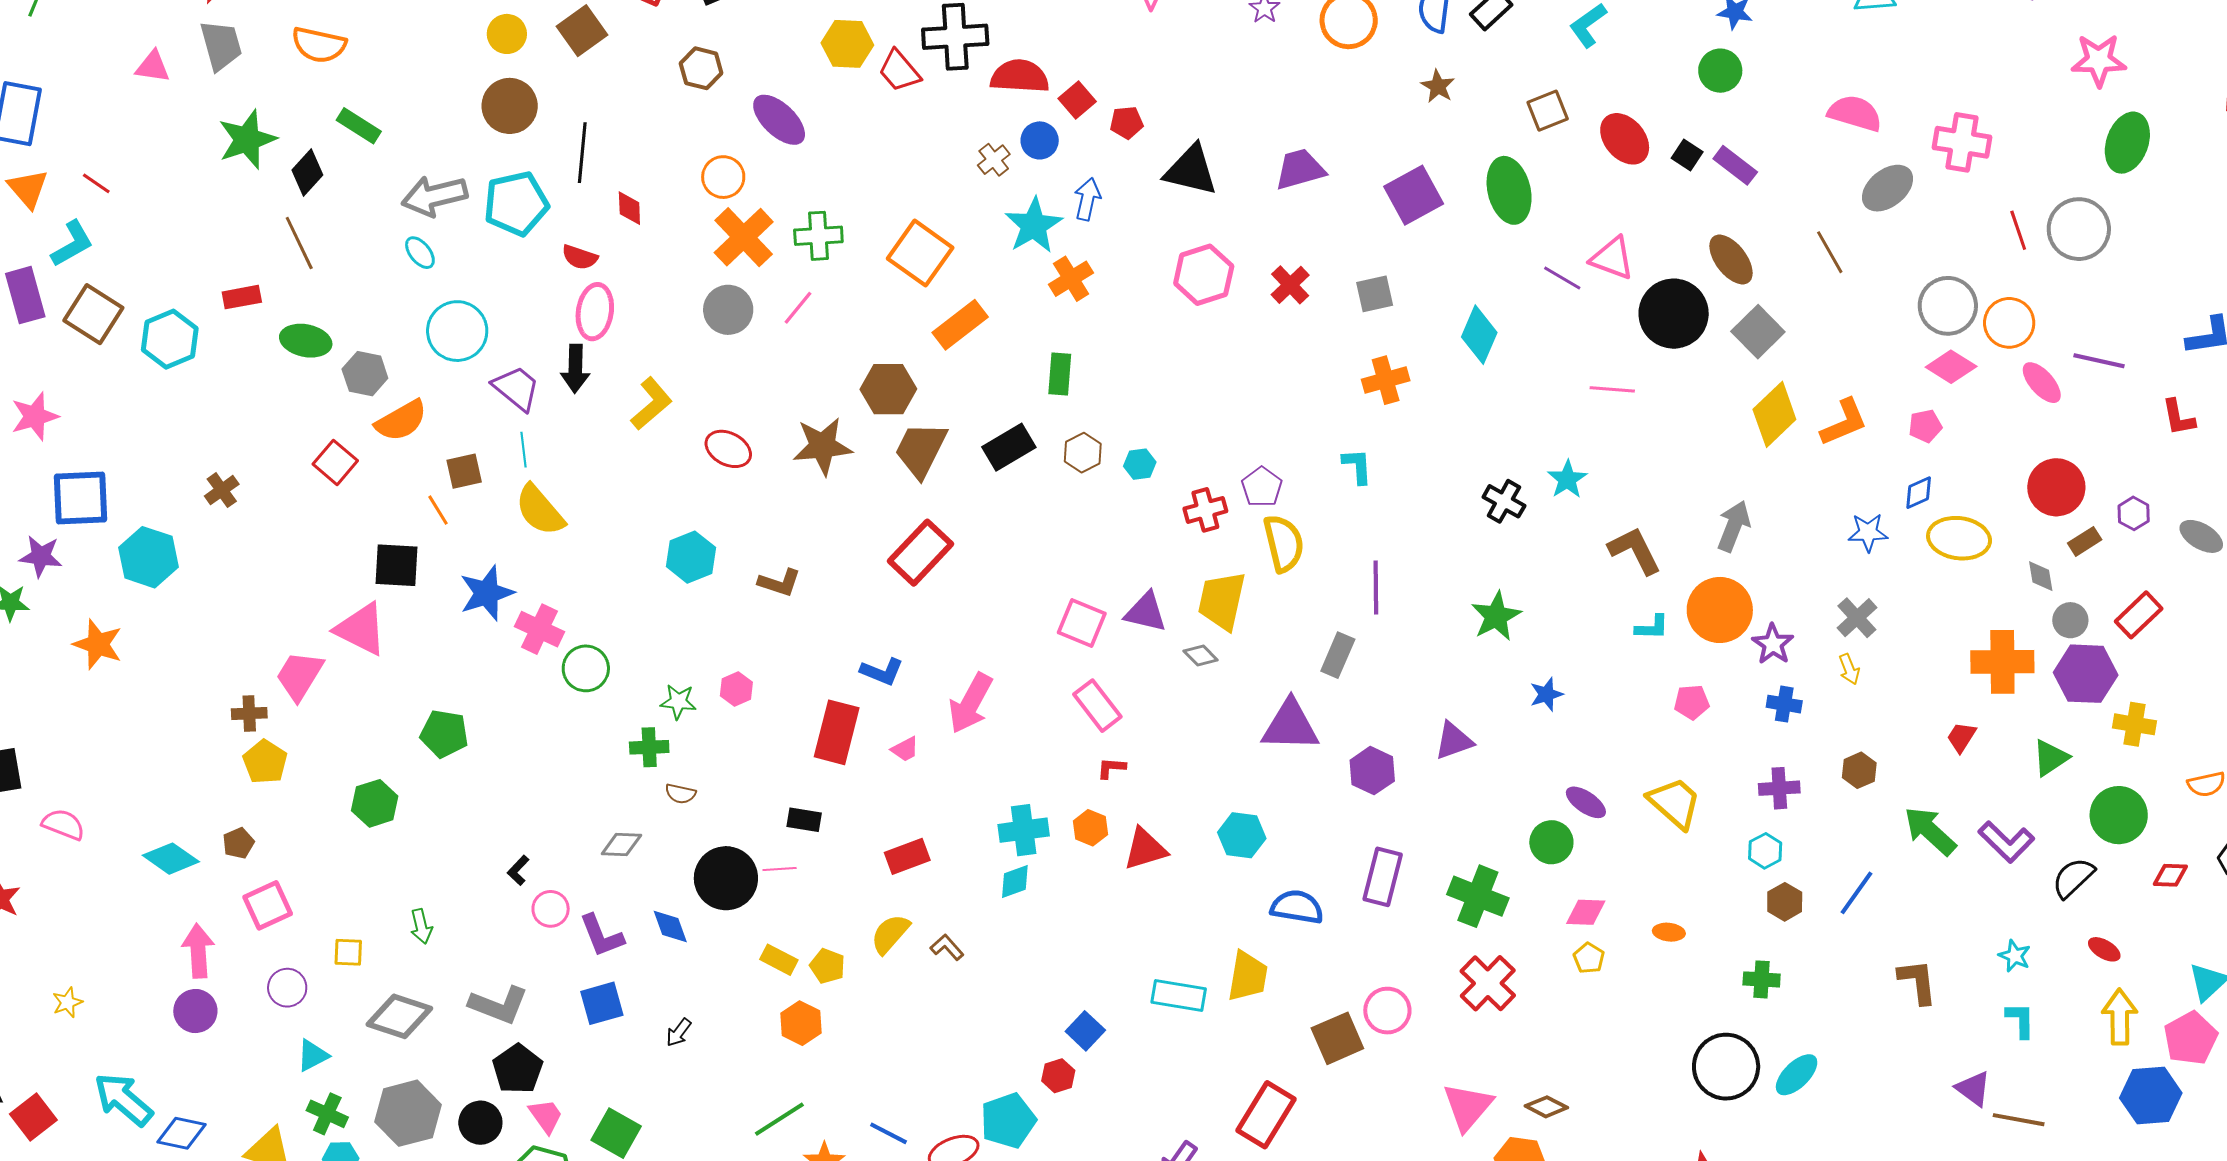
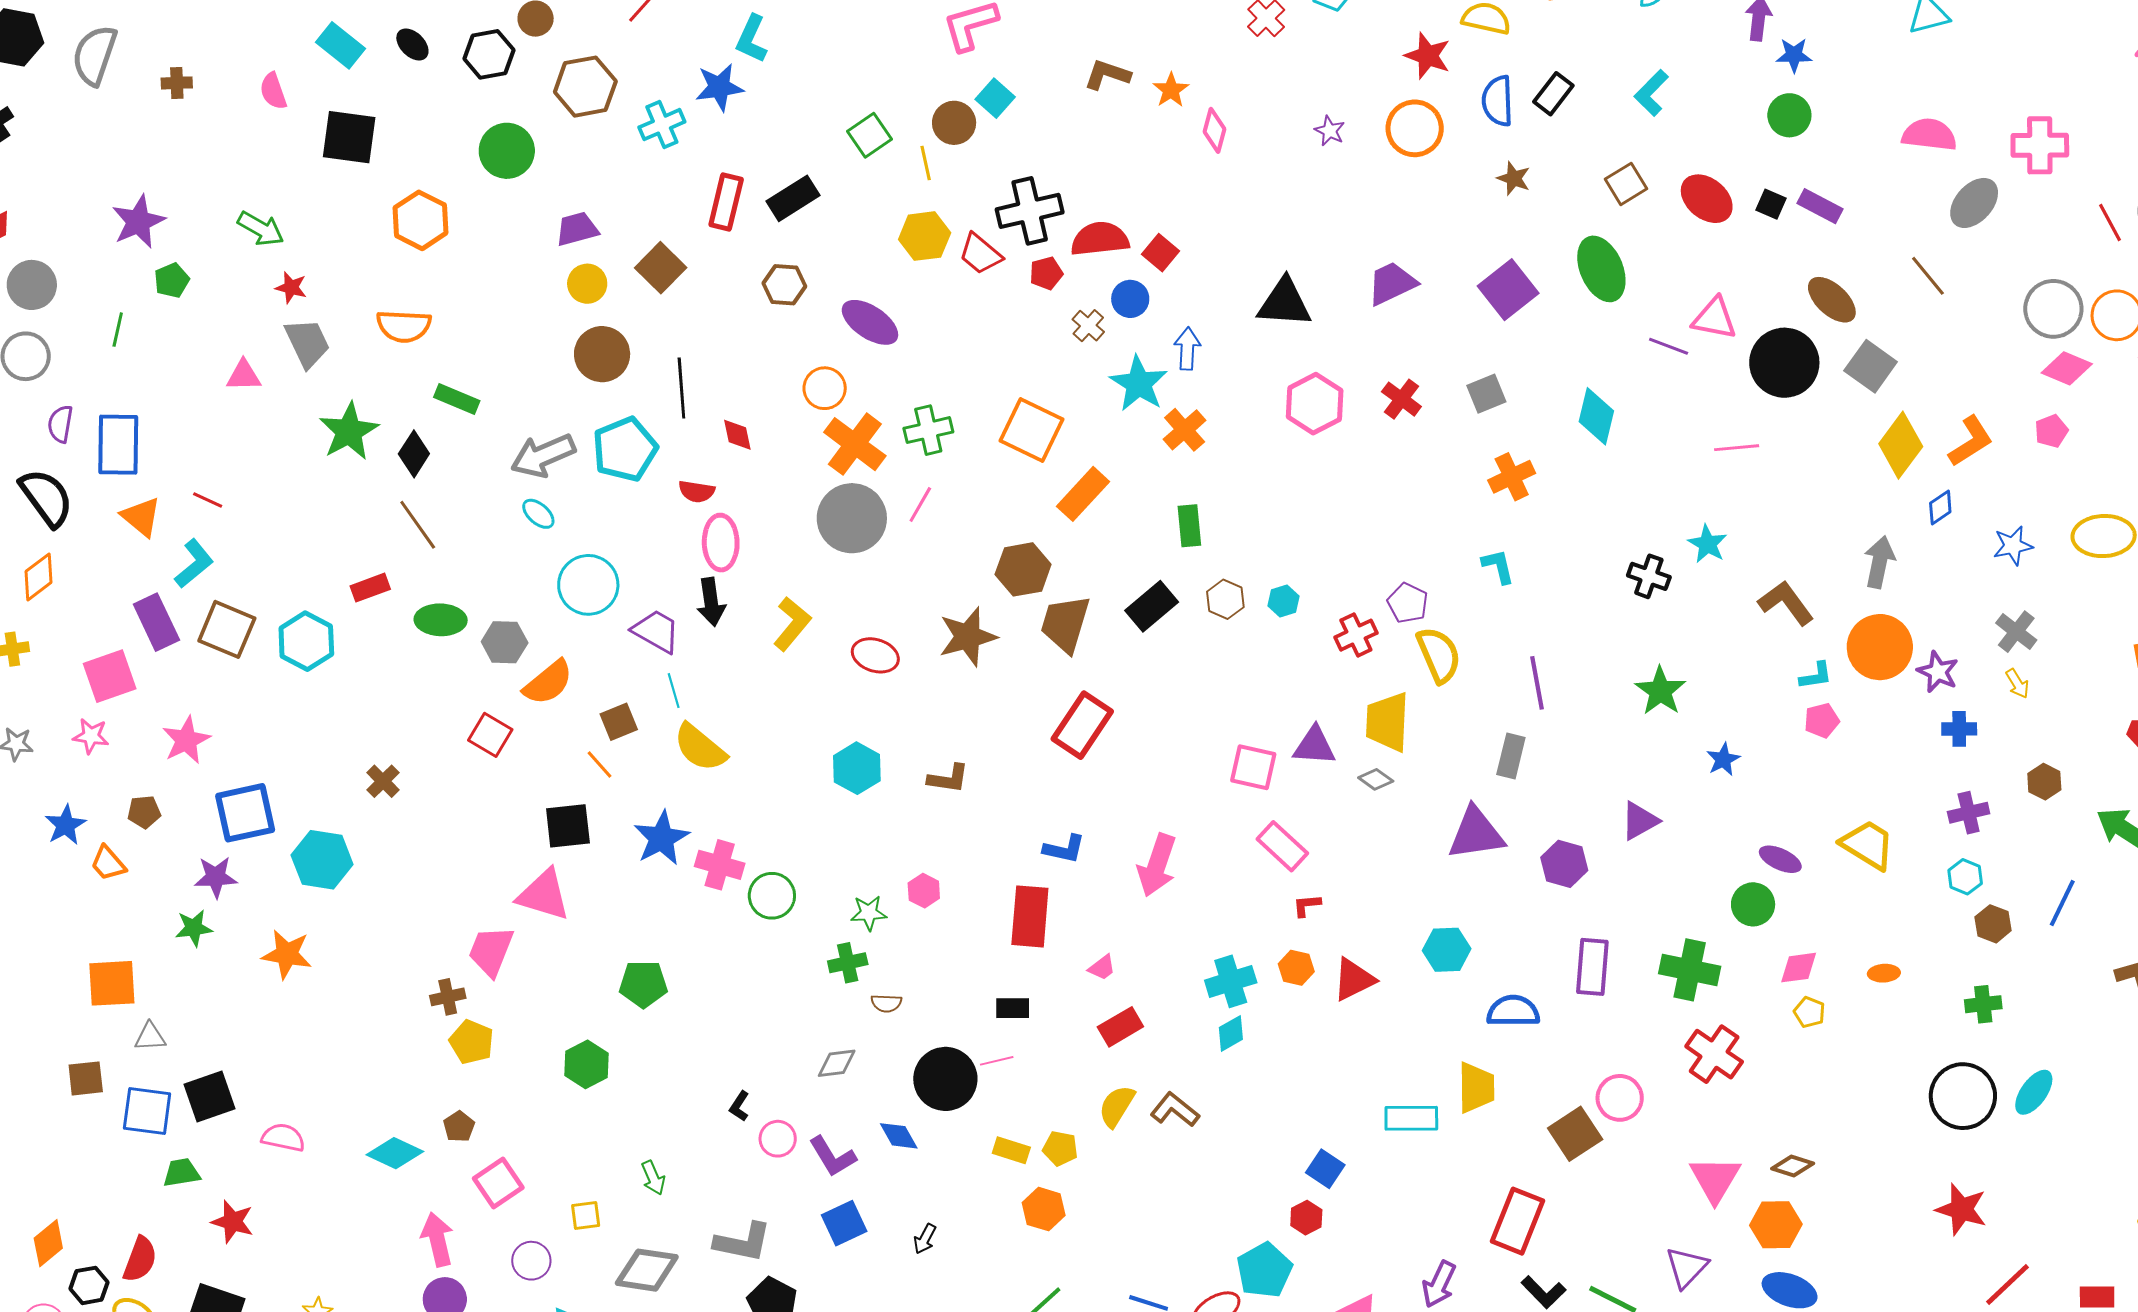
red pentagon: (1127, 123) -> (1046, 273), moved
gray circle: (728, 310) -> (852, 518), size x1.4
blue diamond: (1919, 493) -> (1940, 508), moved
pink pentagon: (1692, 702) -> (1822, 720), moved
pink trapezoid: (905, 749) -> (1102, 968), moved
brown L-shape: (947, 947) -> (1175, 1110), size x1.4

